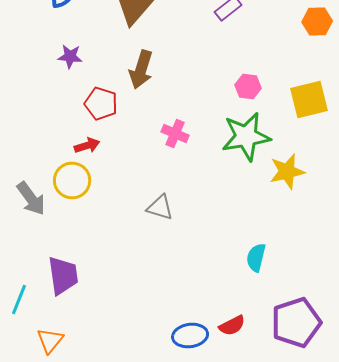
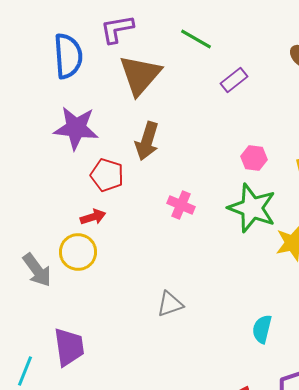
purple star: (70, 56) -> (76, 128), size x1.8
green star: (246, 136) -> (252, 208), turned 30
gray triangle: (160, 208) -> (170, 304), moved, turned -36

